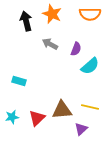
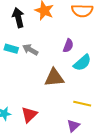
gray arrow: (50, 44) -> (30, 50), moved
cyan rectangle: (19, 81) -> (11, 49), moved
brown triangle: (62, 110) -> (54, 78), moved

